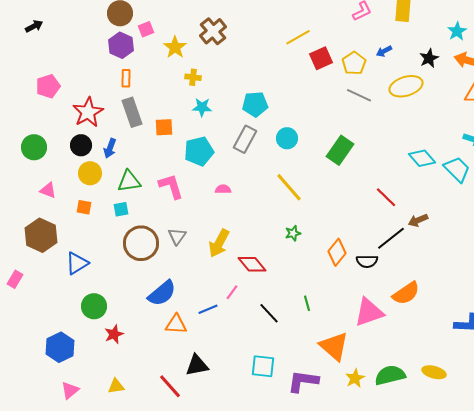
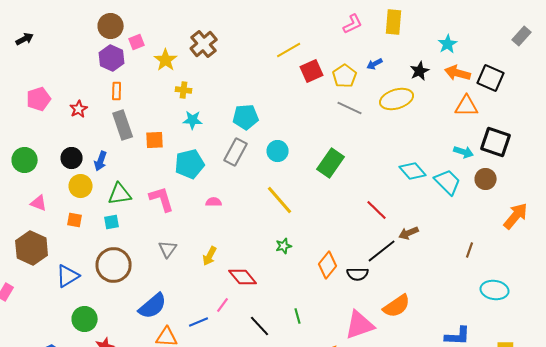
red star: (88, 112) -> (79, 109), moved, size x0.6
brown circle: (141, 243) -> (114, 265), moved
yellow arrow: (219, 243) -> (210, 256), size x0.7

